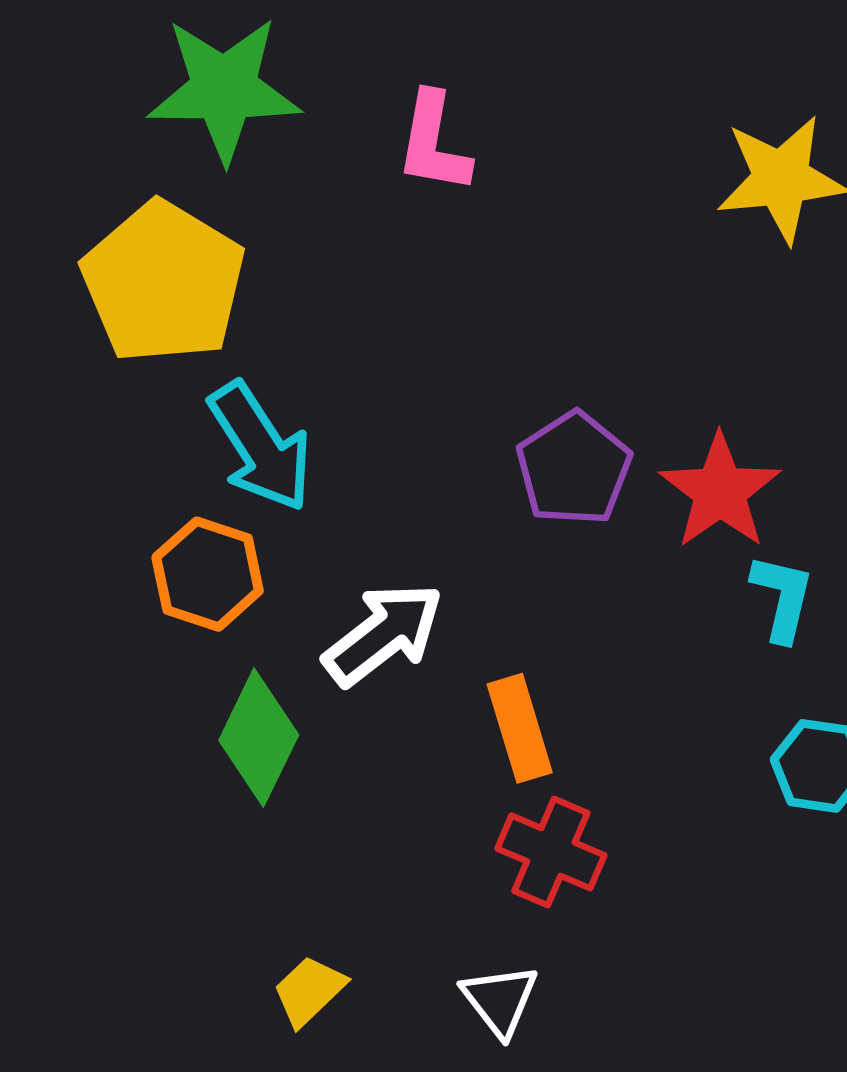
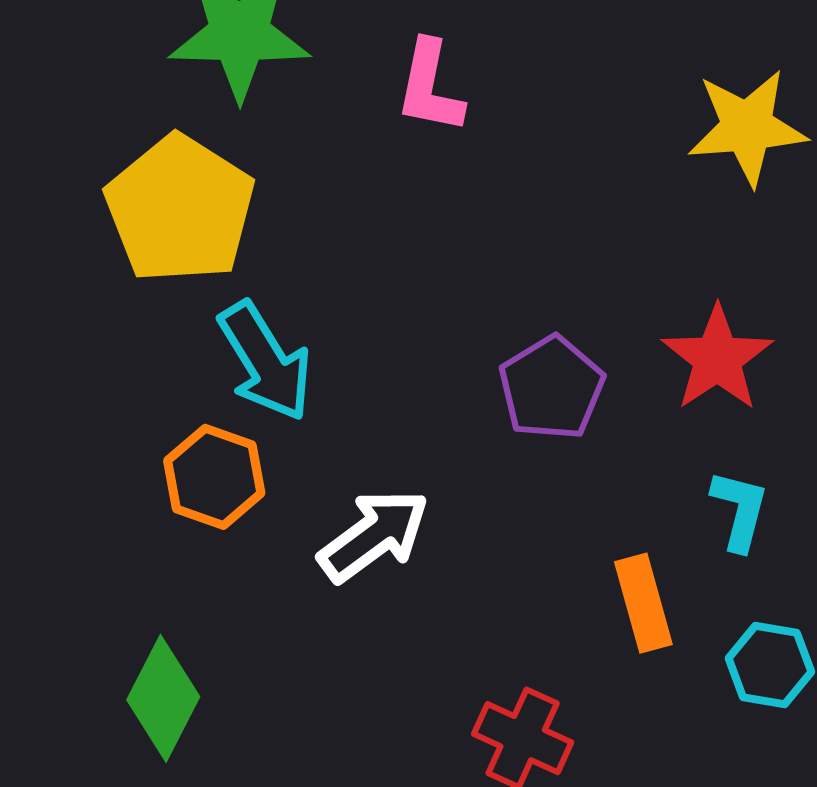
red star: (720, 491) -> (717, 358), moved
orange rectangle: (520, 728) -> (643, 603), moved
green diamond: (259, 738) -> (163, 698), moved

